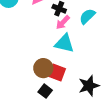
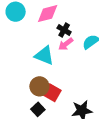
cyan triangle: (64, 43) -> (44, 55), moved

